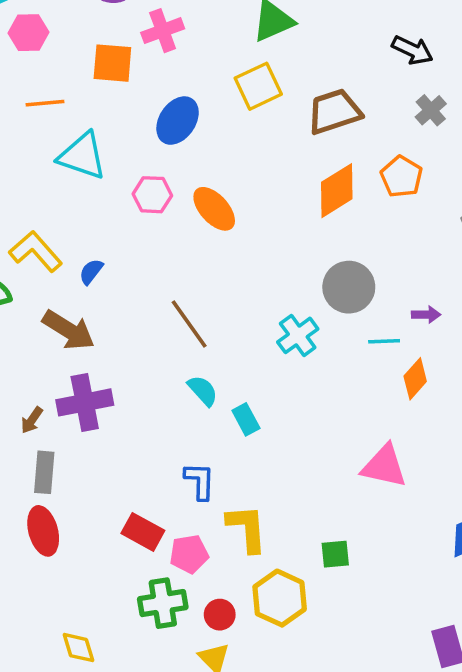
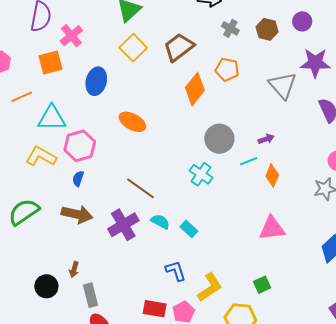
pink hexagon: (152, 195) -> (80, 146), moved, size x1.4
yellow L-shape: (36, 251) -> (41, 156), moved
purple cross: (85, 402) -> (123, 225), moved
yellow L-shape: (247, 528) -> (210, 287), turned 80

